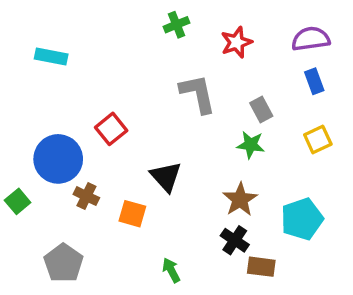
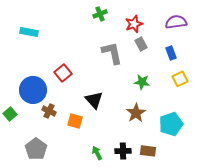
blue rectangle: (314, 81) -> (171, 53), moved
gray rectangle: (261, 109) -> (141, 44), moved
black cross: (235, 240) -> (123, 151), moved, turned -35

